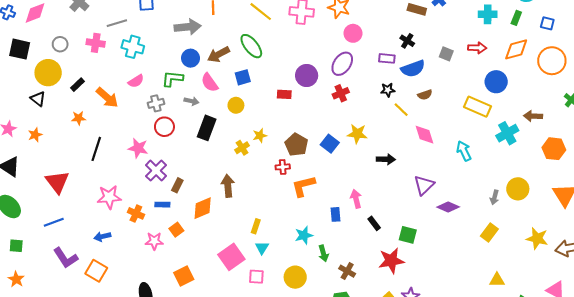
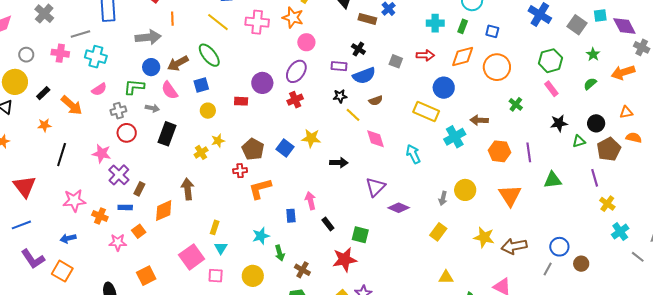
yellow circle: (236, 105) -> (208, 111), moved

